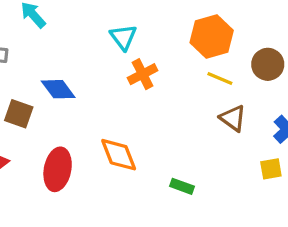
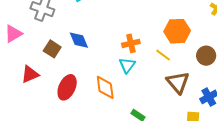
cyan triangle: (123, 37) -> (127, 65), moved
yellow line: (220, 79) -> (163, 55), moved
brown triangle: (233, 118) -> (178, 82), size x1.4

